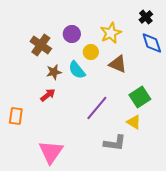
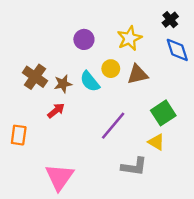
brown cross: (41, 45) -> (35, 77), moved
yellow circle: (91, 52) -> (111, 69), moved
brown triangle: (118, 64) -> (138, 74), turned -36

